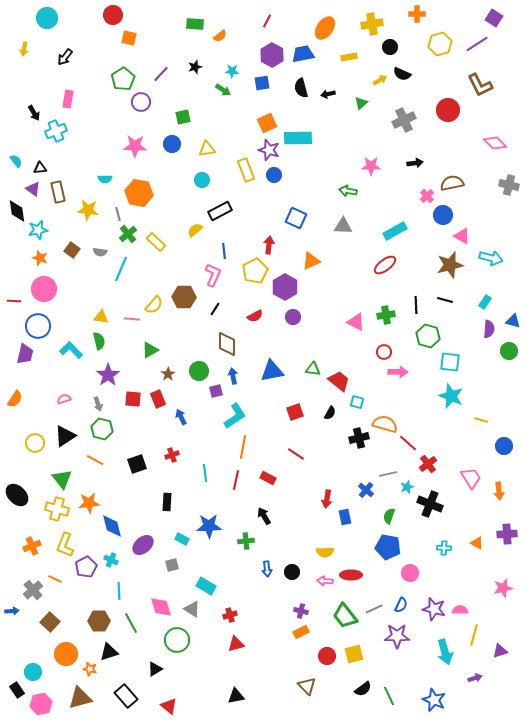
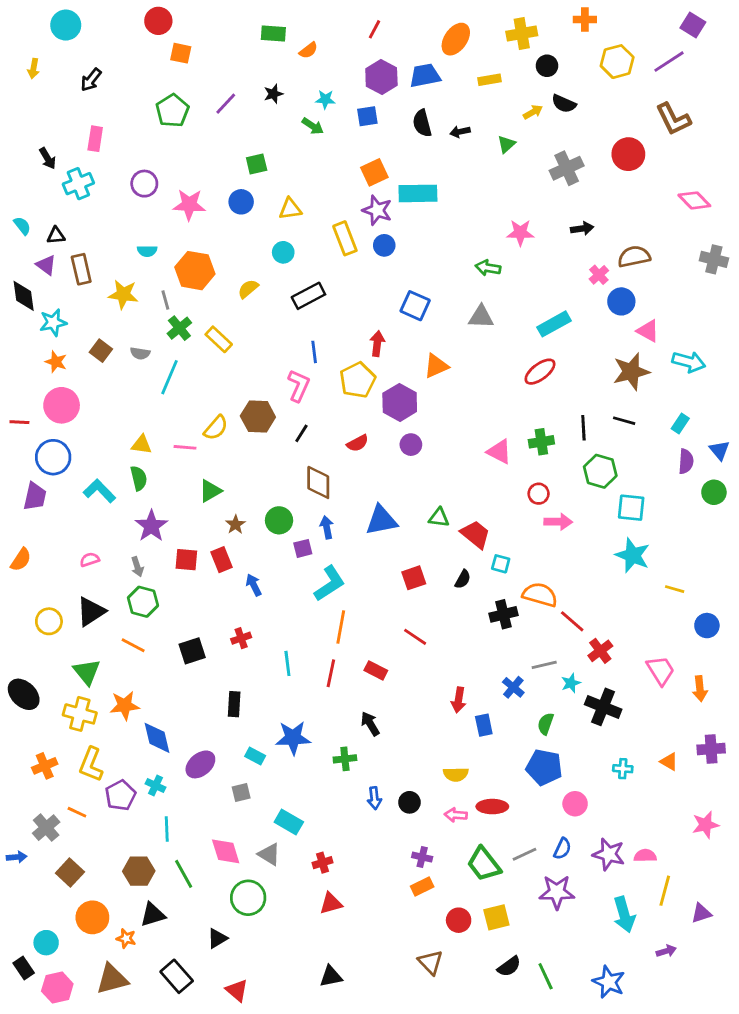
purple circle: (141, 102) -> (144, 184), moved
yellow semicircle: (195, 230) -> (248, 289), moved
blue triangle: (513, 321) -> (720, 450), turned 35

